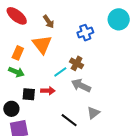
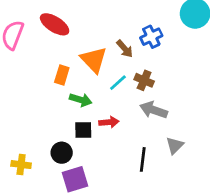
brown arrow: (49, 22) -> (125, 49), moved
green arrow: (16, 72) -> (81, 100), moved
cyan line: (60, 72) -> (118, 83), moved
black line: (69, 120) -> (143, 159), turned 66

